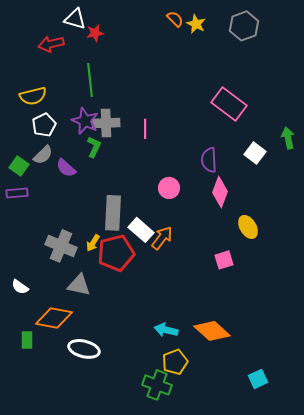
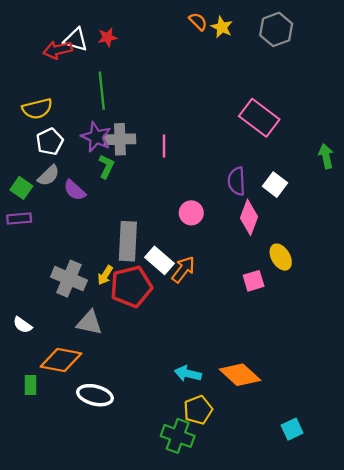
white triangle: (75, 19) -> (76, 40), moved
white square: (255, 153) -> (275, 185), moved
pink square: (224, 260) -> (254, 281), moved

